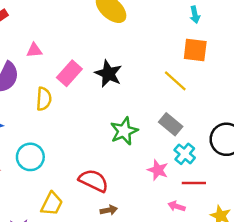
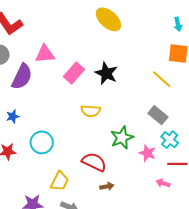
pink triangle: (34, 50) -> (45, 54), size x1.5
yellow semicircle: (44, 99) -> (91, 111), moved, turned 90
green star: (124, 131) -> (122, 138), moved

